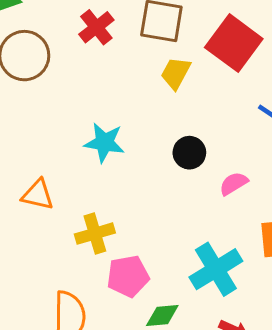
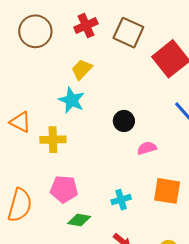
yellow trapezoid: (176, 73) -> (82, 69), moved
yellow cross: (95, 234) -> (53, 140), moved
cyan cross: (216, 269) -> (121, 200), size x0.6

